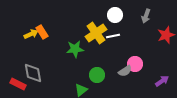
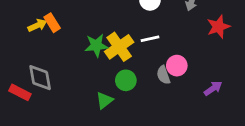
yellow cross: (96, 33) -> (119, 47), moved
white line: (113, 36) -> (150, 39), moved
gray semicircle: (125, 71) -> (163, 75), turned 104

